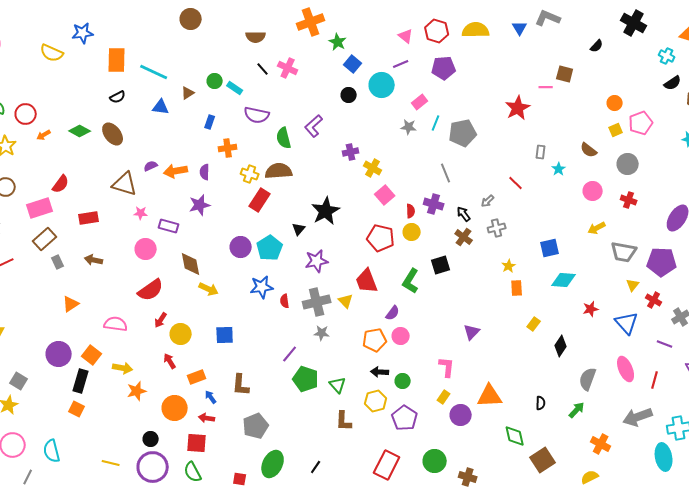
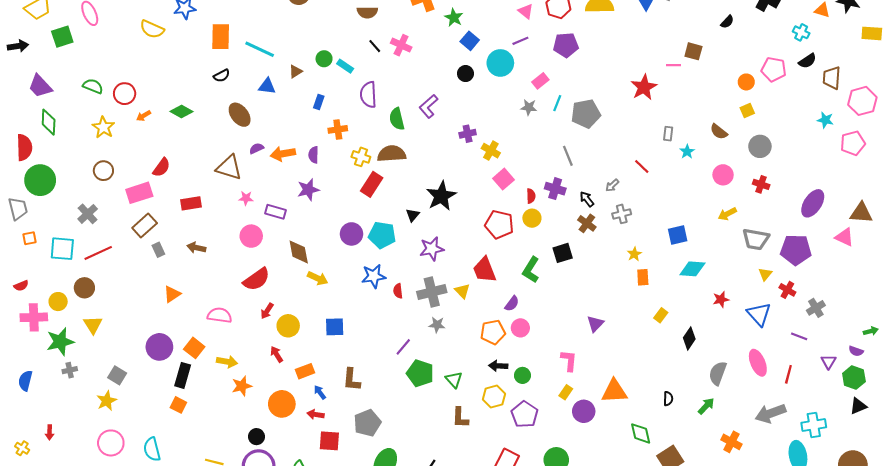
purple semicircle: (257, 115) -> (368, 95), turned 75
pink pentagon: (641, 123) -> (774, 69), moved, turned 30
brown ellipse: (113, 134) -> (240, 115), moved
cyan pentagon: (270, 248) -> (382, 235), turned -30
red square: (197, 443) -> (329, 441), moved

